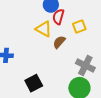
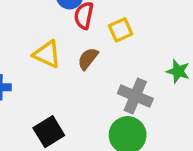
yellow triangle: (44, 29) -> (47, 54), moved

